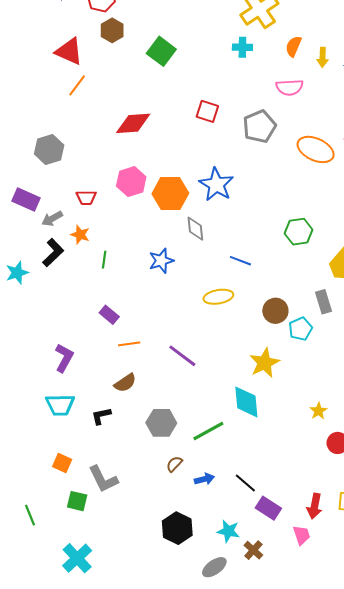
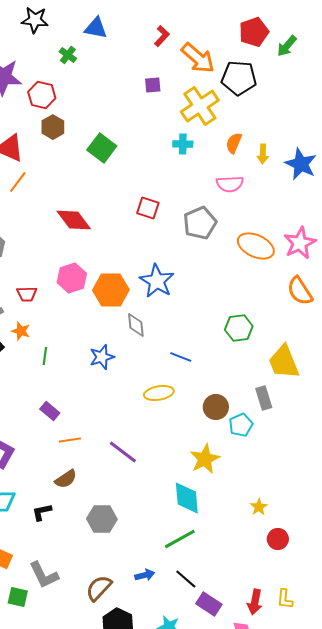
red diamond: (133, 123) -> (74, 220), turned 57
green line: (208, 431) -> (180, 539), moved
brown semicircle: (174, 464) -> (99, 588), moved, size x1.6

